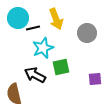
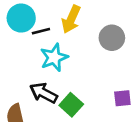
yellow arrow: (56, 19) -> (71, 19), turned 45
green square: (61, 67) -> (71, 105), moved, turned -36

